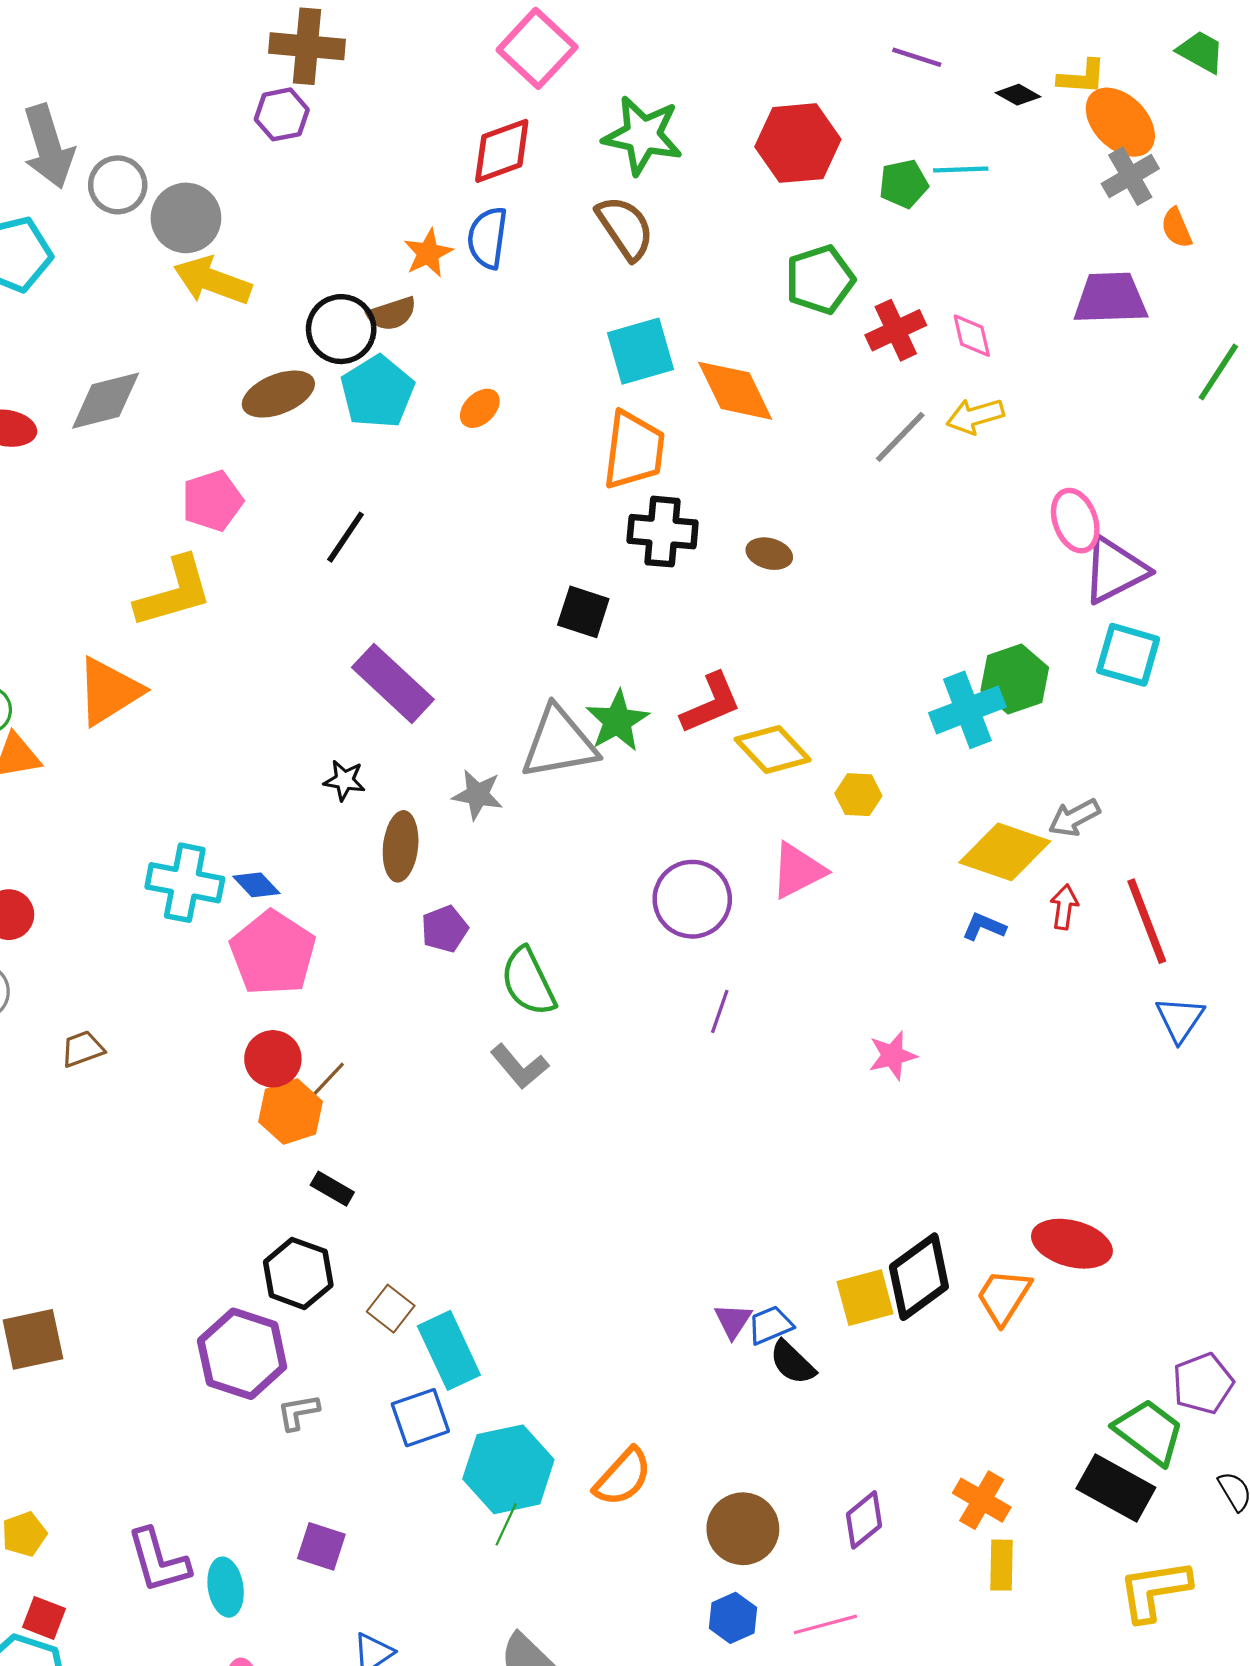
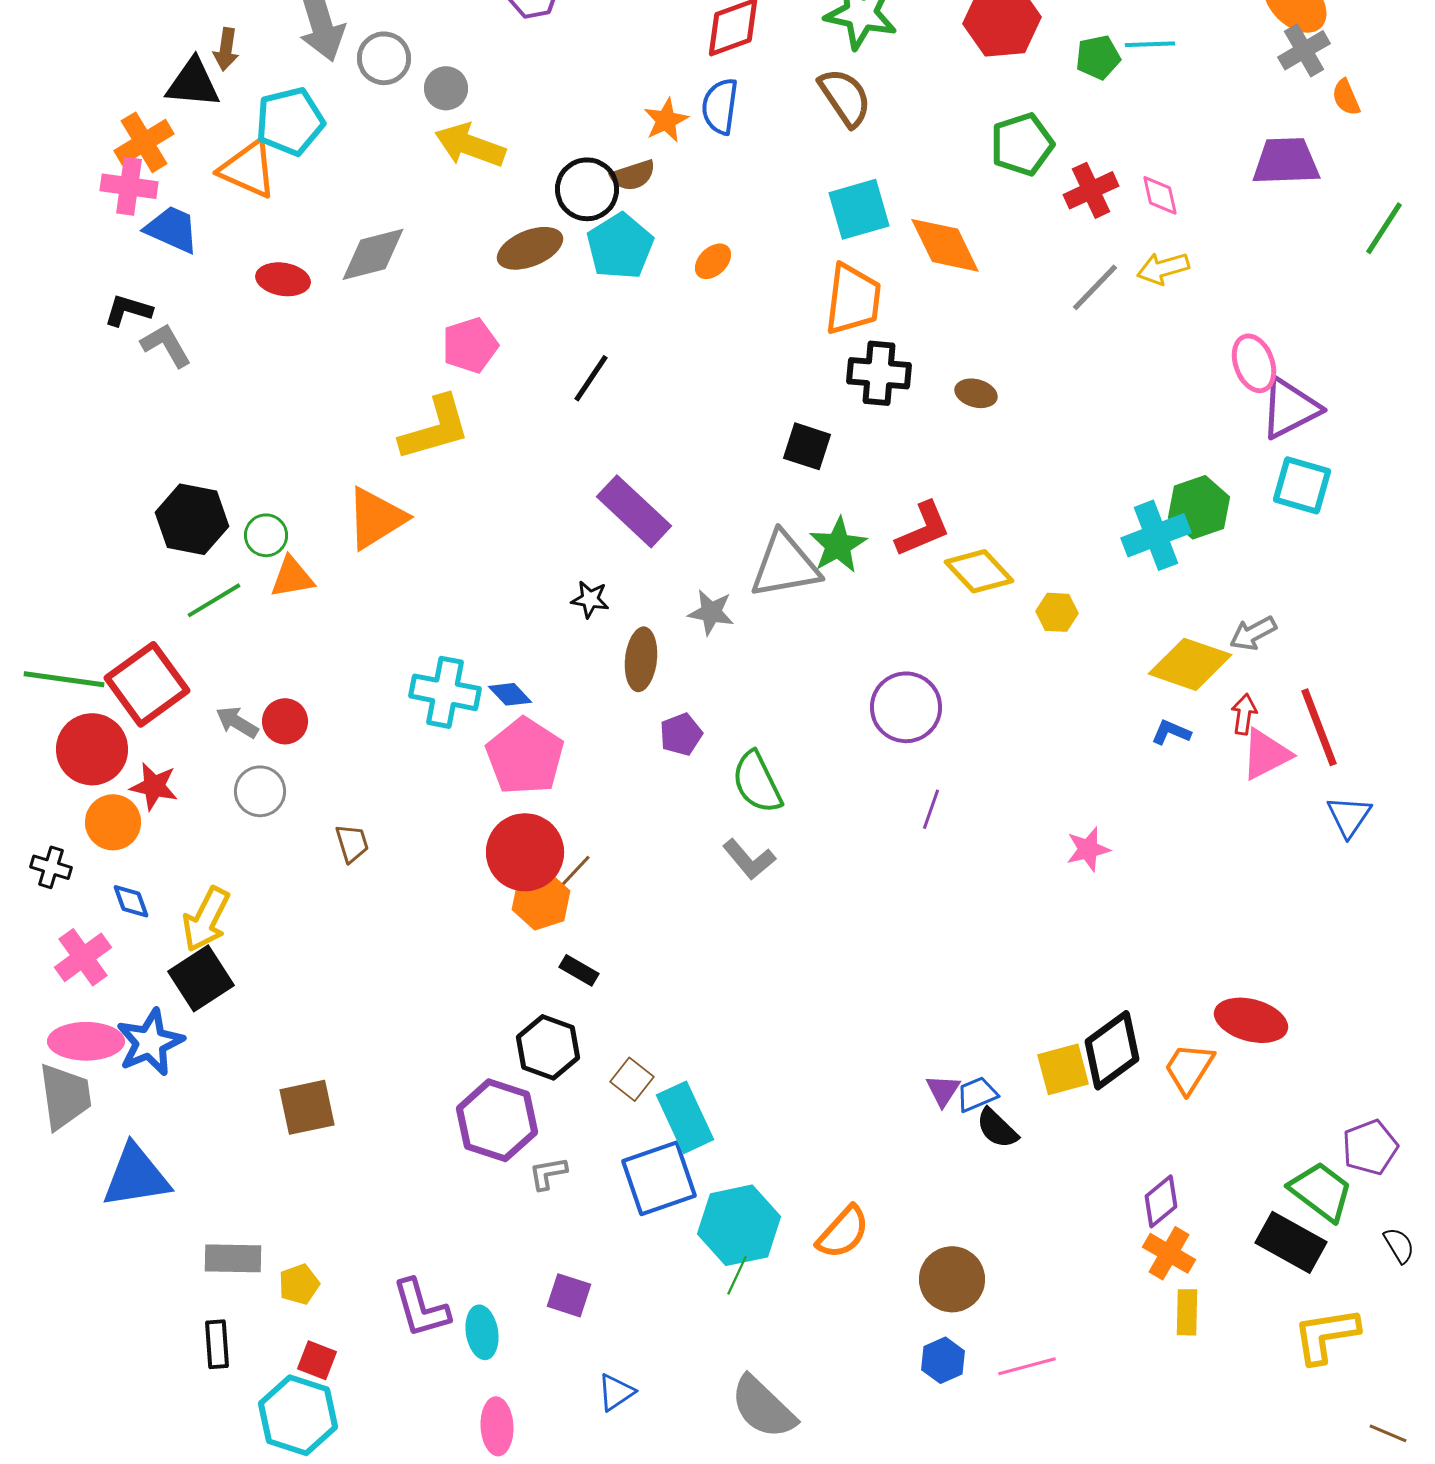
gray circle: (186, 218) -> (446, 88), size x0.7
pink triangle: (798, 871) -> (1266, 754), moved
brown trapezoid: (82, 1049) -> (352, 843), turned 93
red circle: (273, 1059) -> (525, 852), size x1.5
blue square: (420, 1418) -> (659, 1178), size x1.4
purple diamond: (864, 1520) -> (1161, 1201), moved

